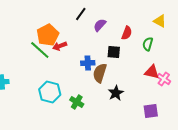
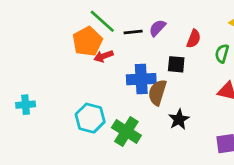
black line: (81, 14) -> (133, 32), moved, turned 48
green line: (40, 50) -> (102, 21), moved
blue cross: (88, 63) -> (141, 79), size x1.5
green cross: (77, 102) -> (126, 132), size x1.5

